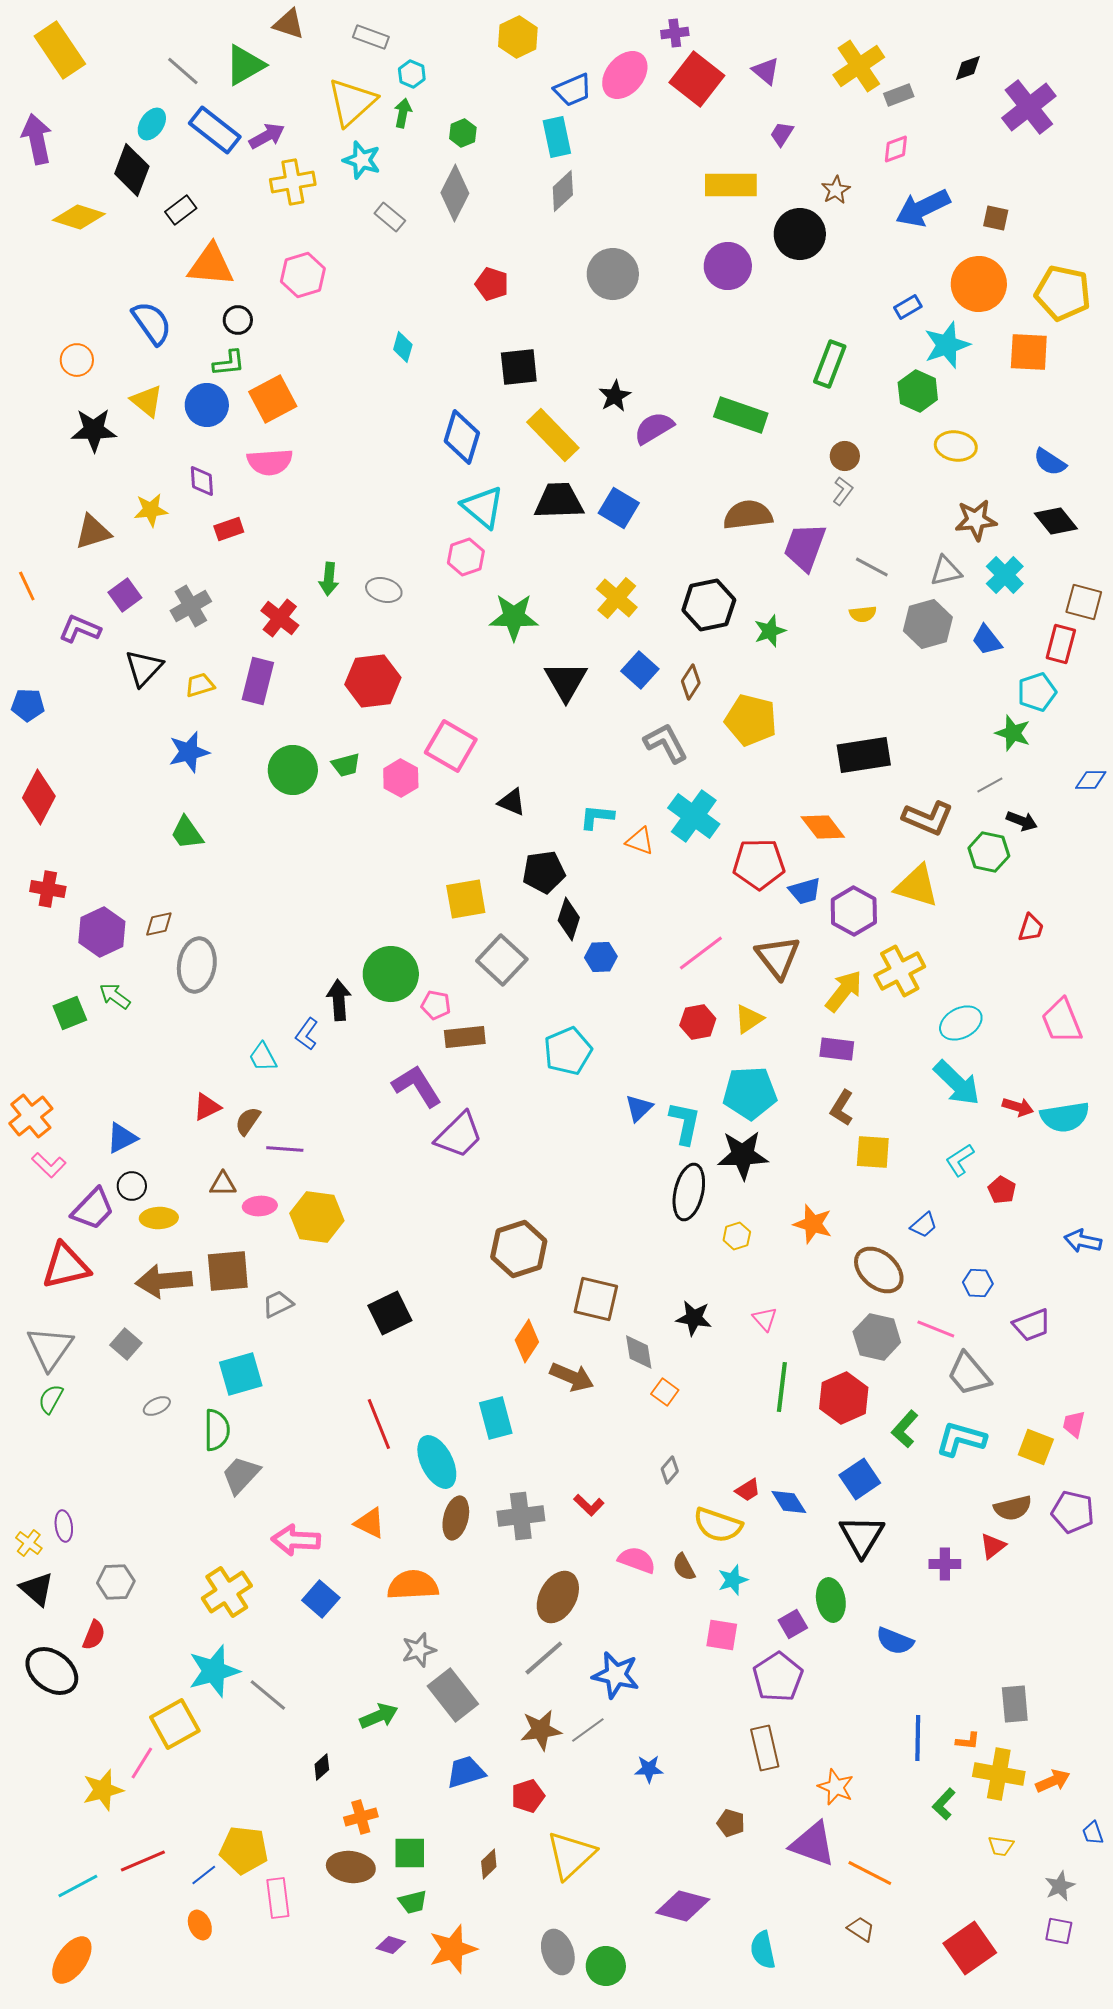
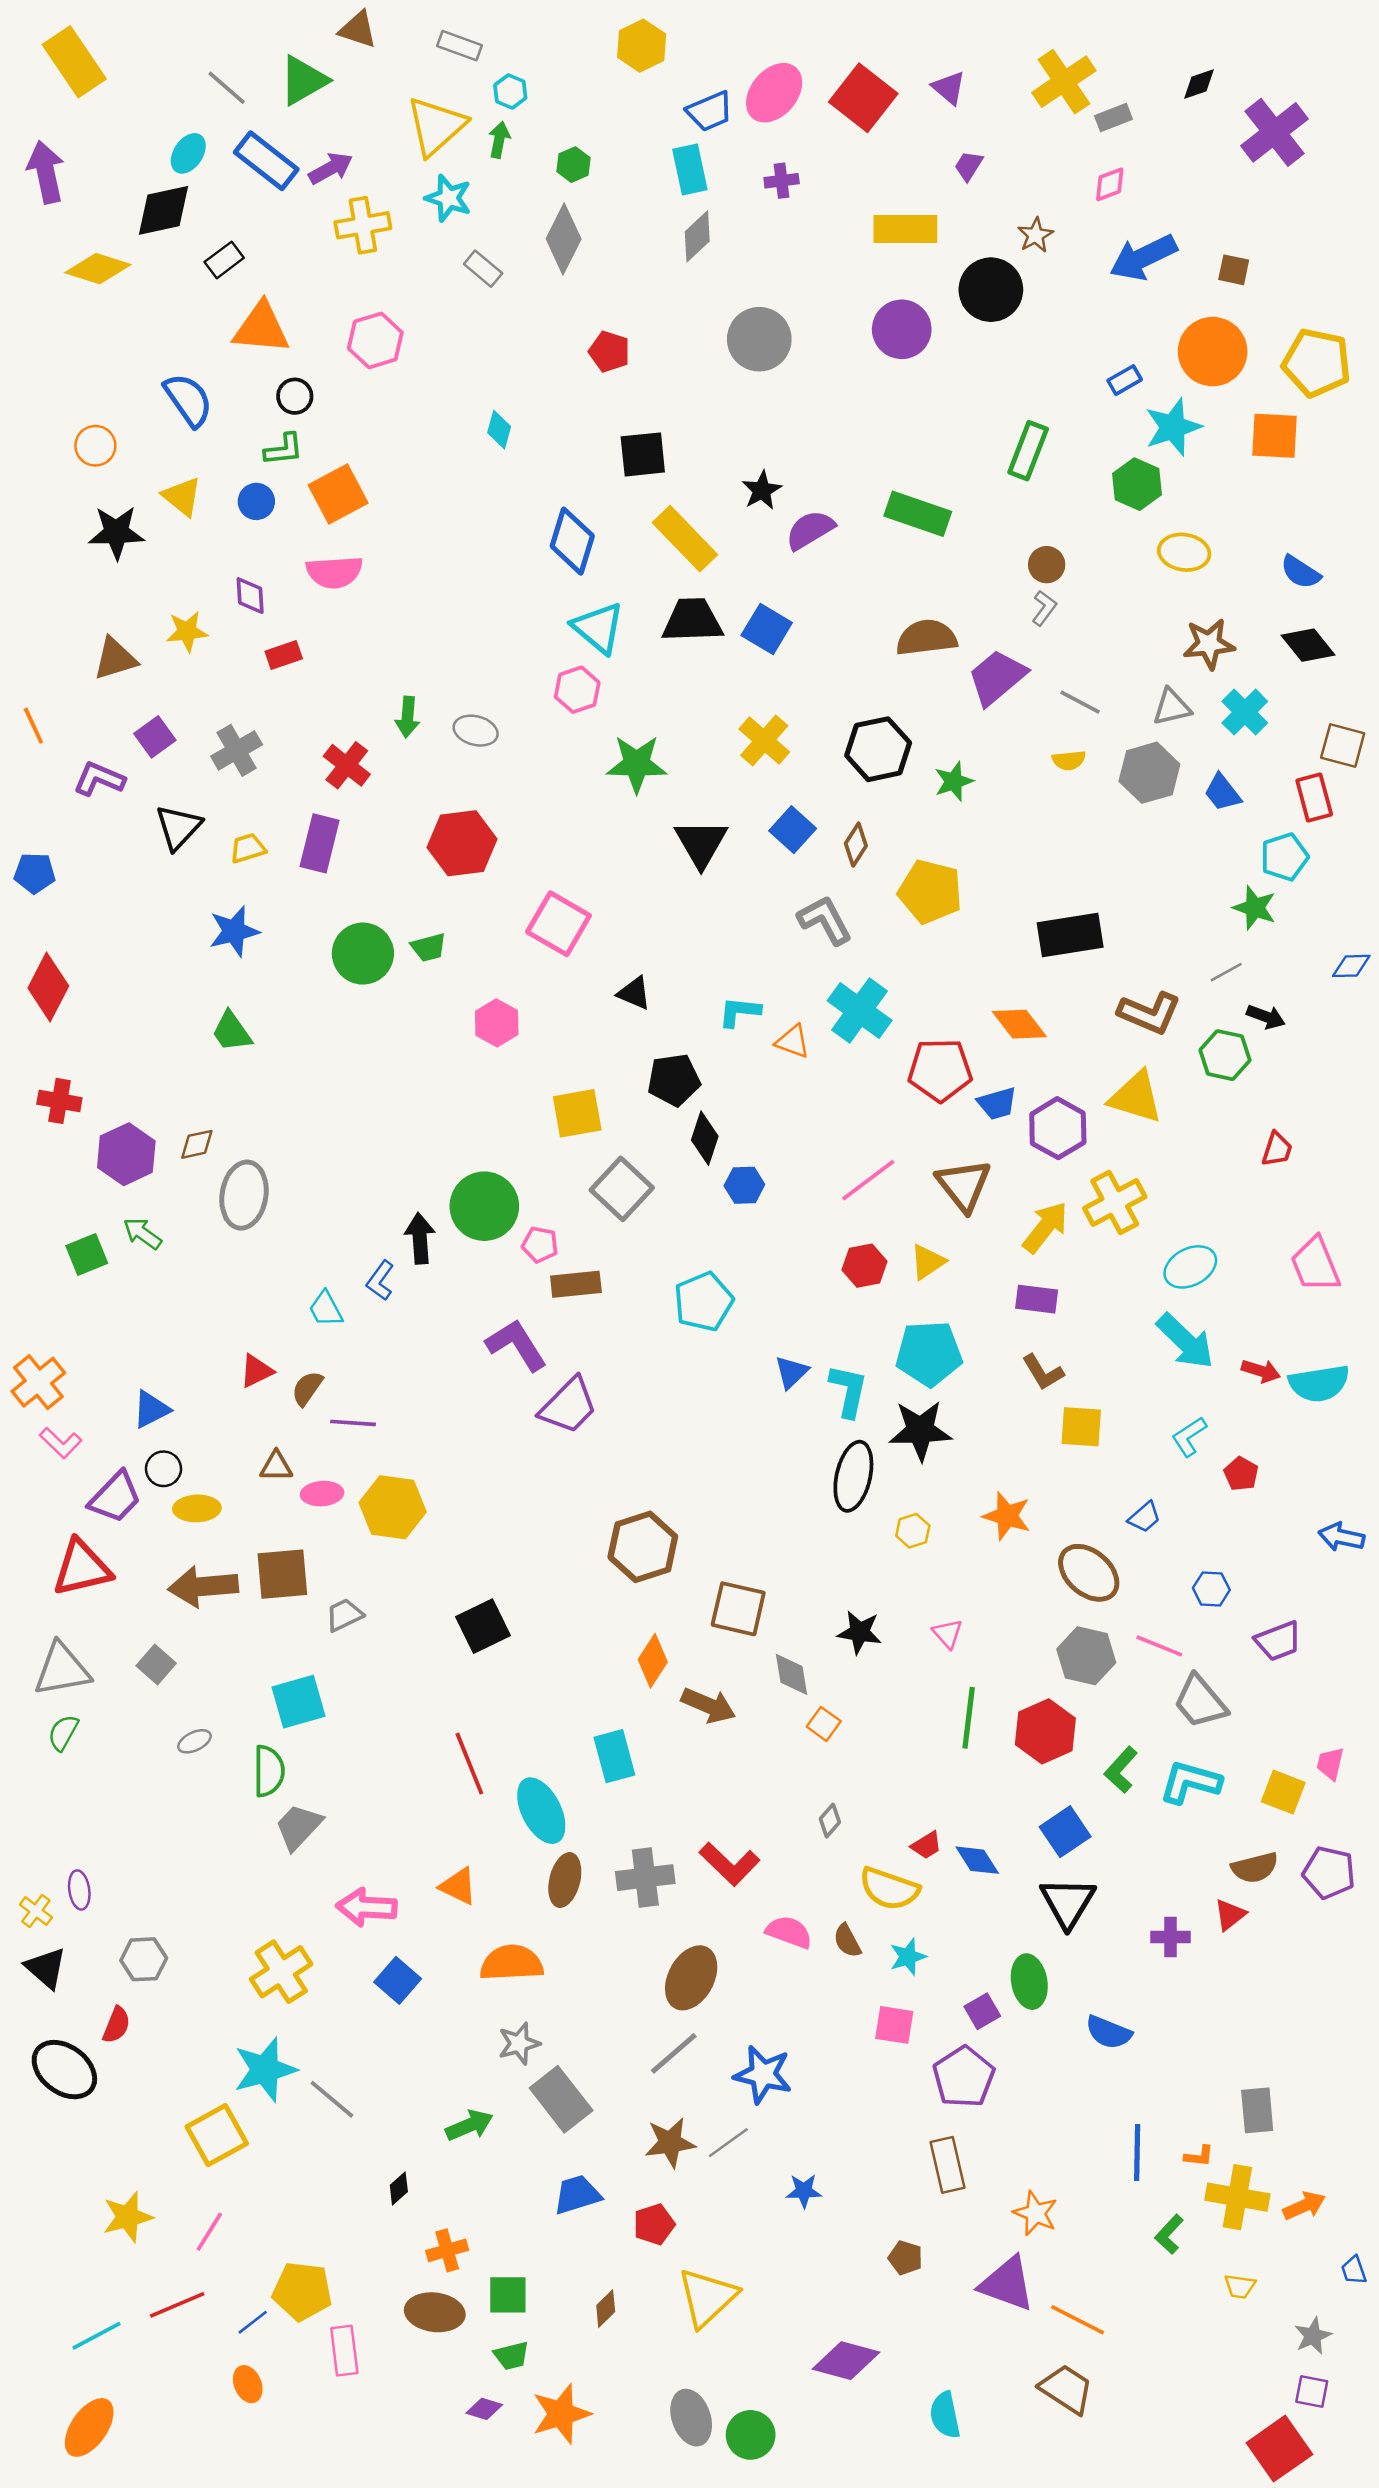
purple cross: (675, 33) -> (782, 181), moved
black diamond: (132, 170) -> (163, 210), turned 57
blue circle: (207, 405) -> (256, 501), size x0.7
purple trapezoid: (805, 547) -> (997, 677), turned 30
red rectangle: (1061, 644) -> (1314, 797), turned -30
pink hexagon: (401, 778) -> (497, 1023), moved
brown L-shape: (842, 1108) -> (1043, 1372), turned -63
gray triangle: (50, 1348) -> (62, 1669), turned 45
red L-shape: (589, 1505) -> (730, 1864), size x1.6
pink line: (142, 1763) -> (209, 2232), moved
brown trapezoid: (861, 1929) -> (1066, 2389), size x1.6
red square: (970, 1948) -> (1279, 2449), moved

